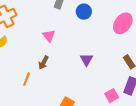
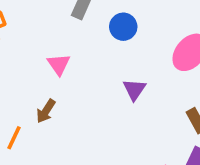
purple triangle: (86, 60) -> (134, 89), moved

